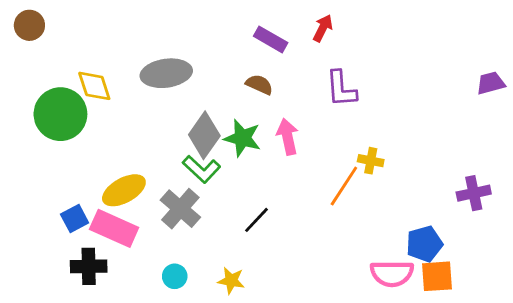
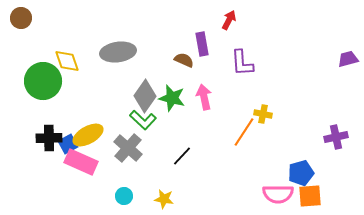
purple rectangle: (271, 39) -> (202, 44), moved, turned 50
blue square: (75, 218) -> (68, 144), moved
black cross: (89, 266) -> (49, 138), moved

